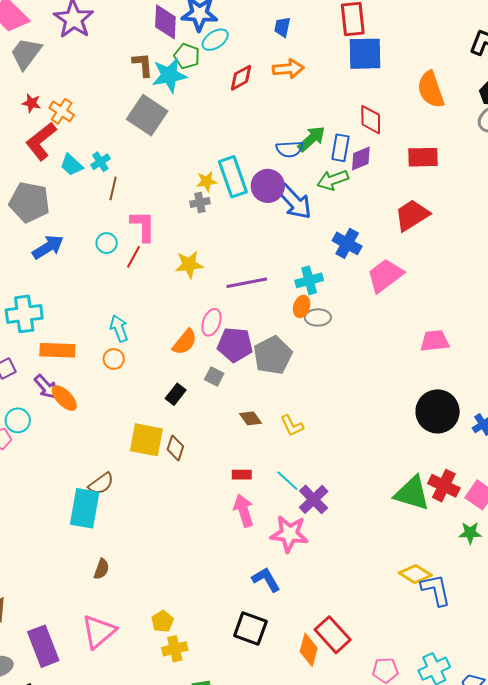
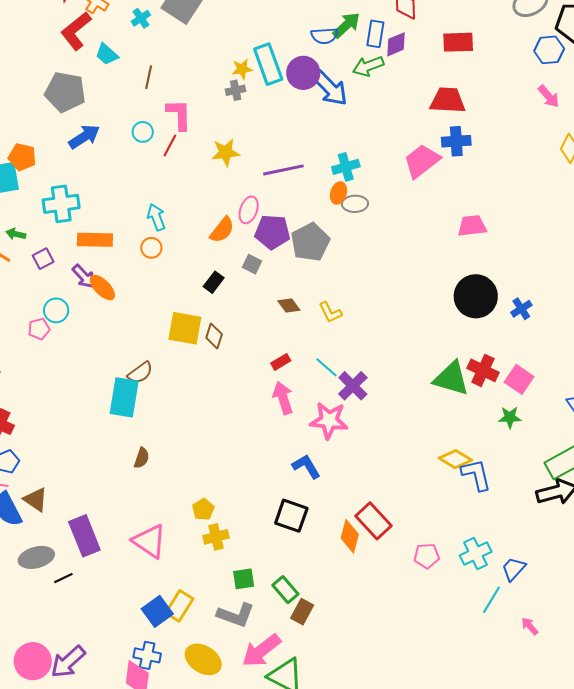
cyan cross: (100, 162) -> (141, 18), moved
red trapezoid: (412, 215) -> (448, 100), turned 36
blue cross: (347, 243) -> (456, 141), moved, turned -32
red rectangle: (242, 475) -> (281, 362), turned -30
pink triangle: (99, 631) -> (149, 541), moved, turned -45

